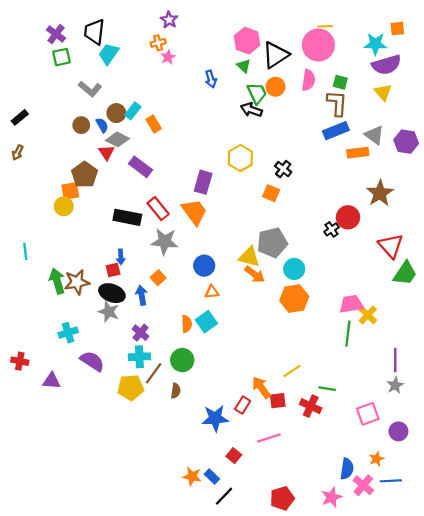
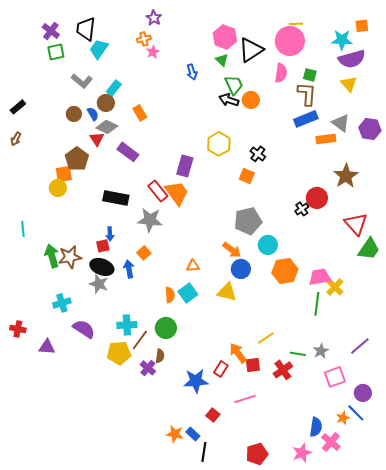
orange circle: (276, 87) -> (251, 100), moved
cyan rectangle: (133, 111) -> (114, 88), moved
red rectangle: (158, 209) -> (158, 191), moved
yellow triangle: (249, 257) -> (227, 292), moved
blue circle: (204, 266) -> (241, 269), moved
orange hexagon: (294, 299) -> (285, 271), moved
purple cross: (141, 333) -> (148, 368), moved
purple line: (395, 360) -> (360, 346), moved, turned 50
gray star: (395, 385) -> (321, 351), moved
red cross: (311, 406) -> (283, 370), turned 30
blue line: (391, 481) -> (356, 413), moved, turned 48
black line: (224, 496) -> (204, 452), turned -36

